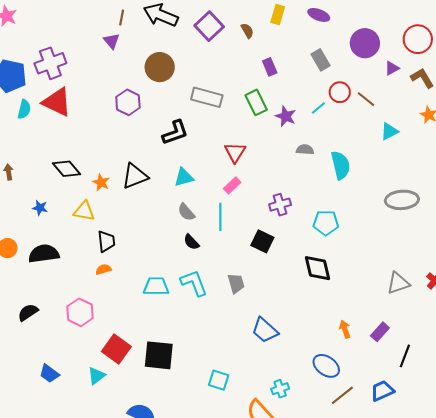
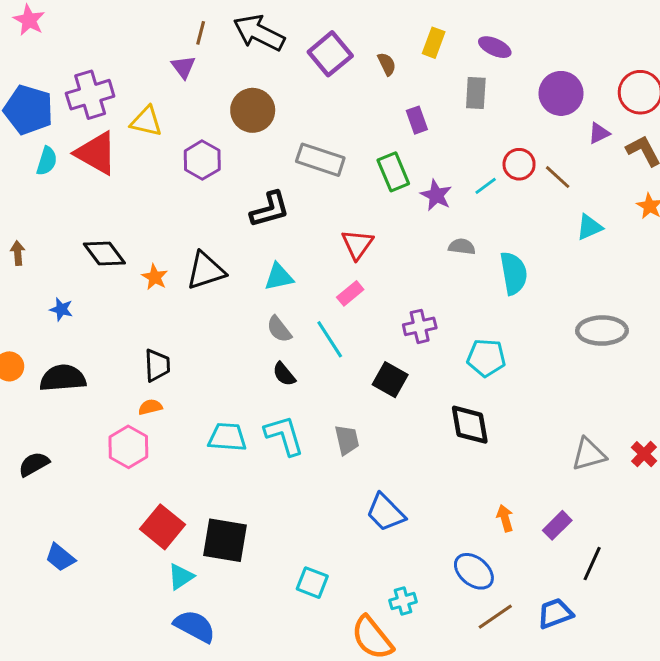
gray rectangle: (320, 60) -> (476, 93), moved, turned 30
yellow triangle: (84, 211) -> (146, 121), moved
cyan line: (220, 217) -> (330, 339), turned -36
pink hexagon: (80, 312) -> (128, 447), moved
cyan triangle: (96, 376) -> (181, 577), moved

